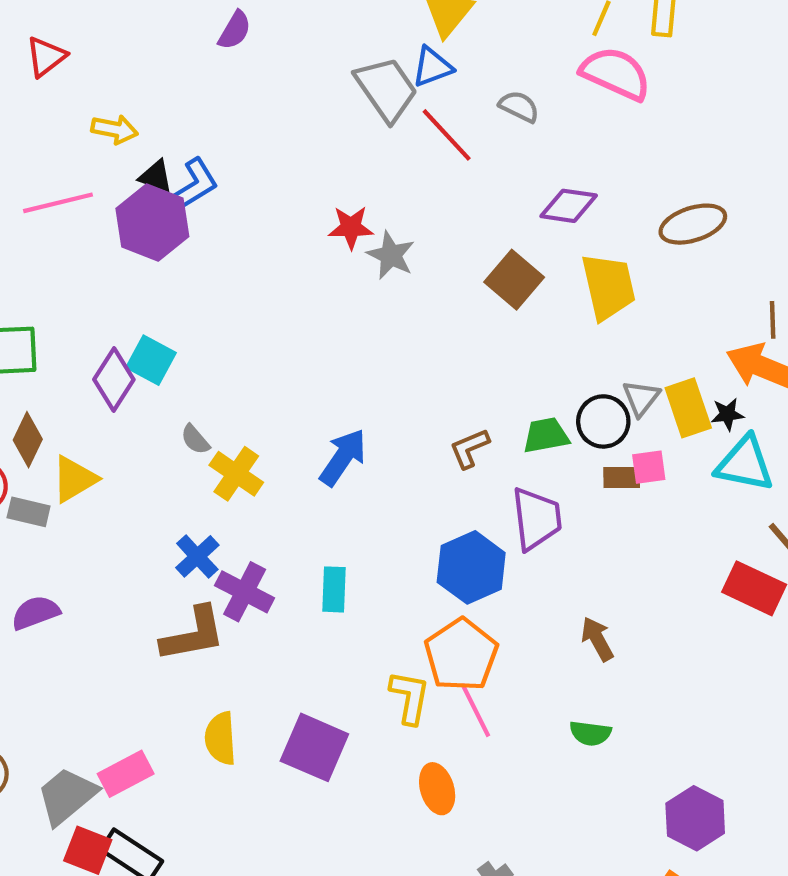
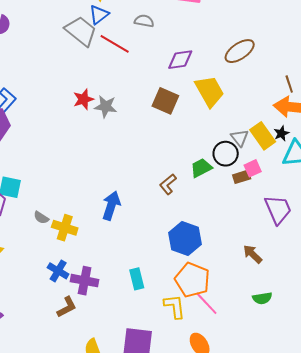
purple trapezoid: (536, 519) -> (278, 209), moved
cyan rectangle: (334, 589) -> (137, 279), moved
brown L-shape: (193, 634) -> (67, 307), size x0.7

